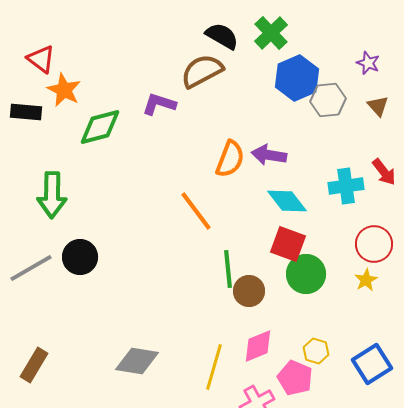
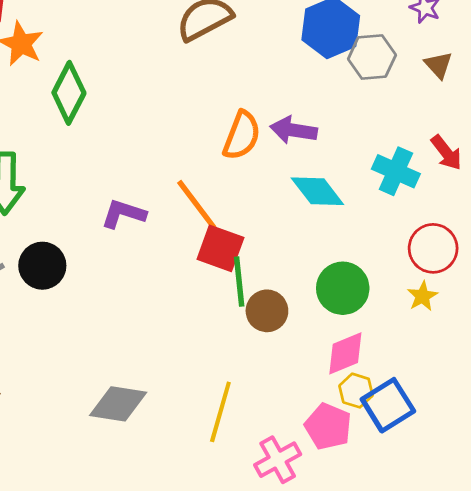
purple L-shape: (159, 104) -> (123, 214), moved
green diamond: (100, 127) -> (69, 93), turned -48
cyan cross: (346, 186) -> (396, 171), turned 32
red square: (288, 244) -> (220, 248), moved
pink diamond: (258, 346) -> (345, 353), moved
blue square: (372, 364) -> (388, 405), moved

